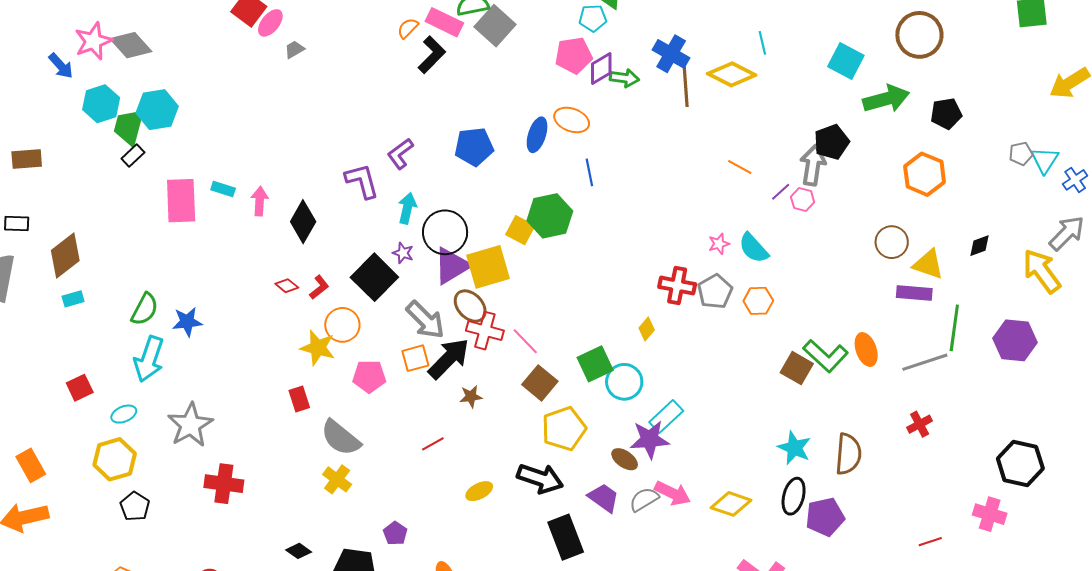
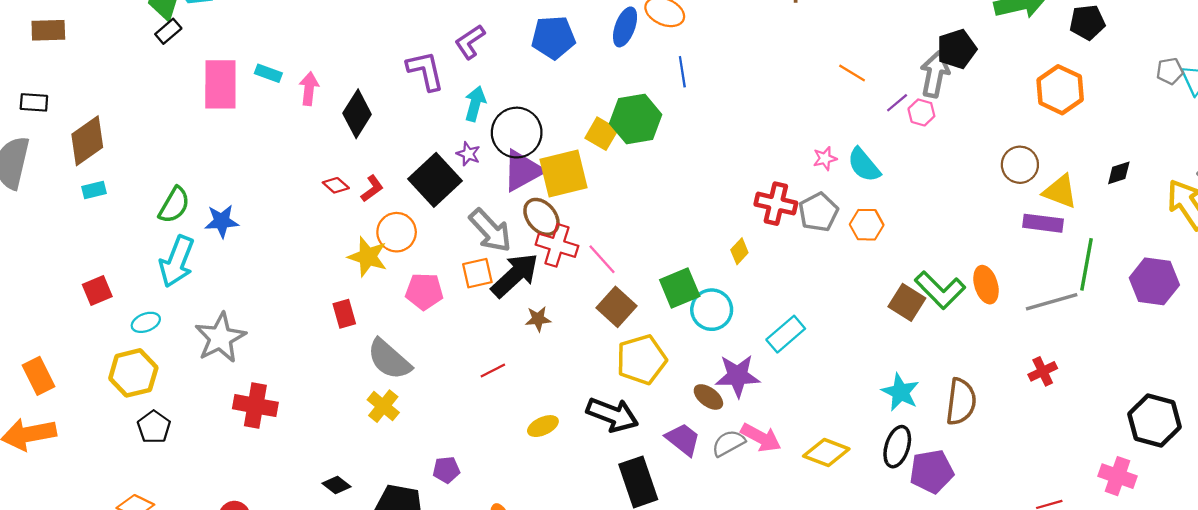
cyan rectangle: (666, 416) -> (786, 334), moved
purple pentagon: (395, 533) -> (446, 470), turned 30

